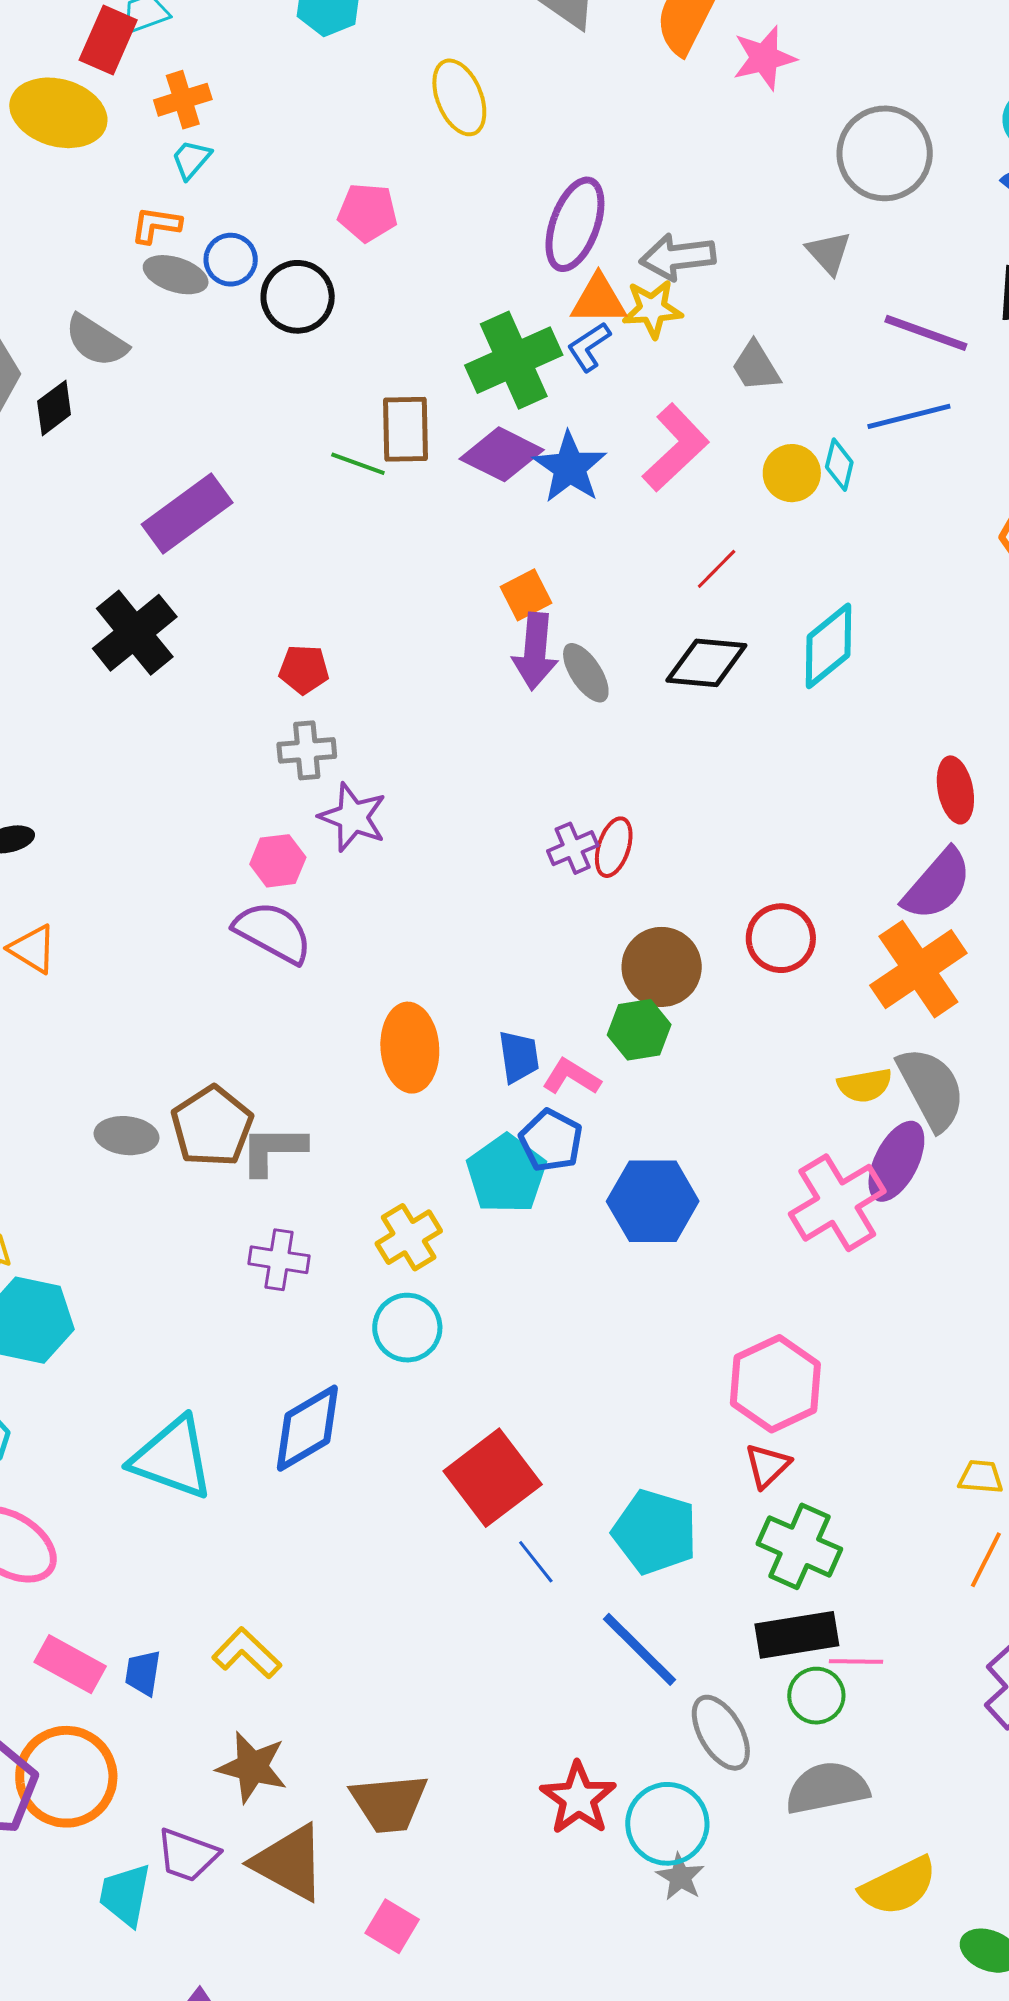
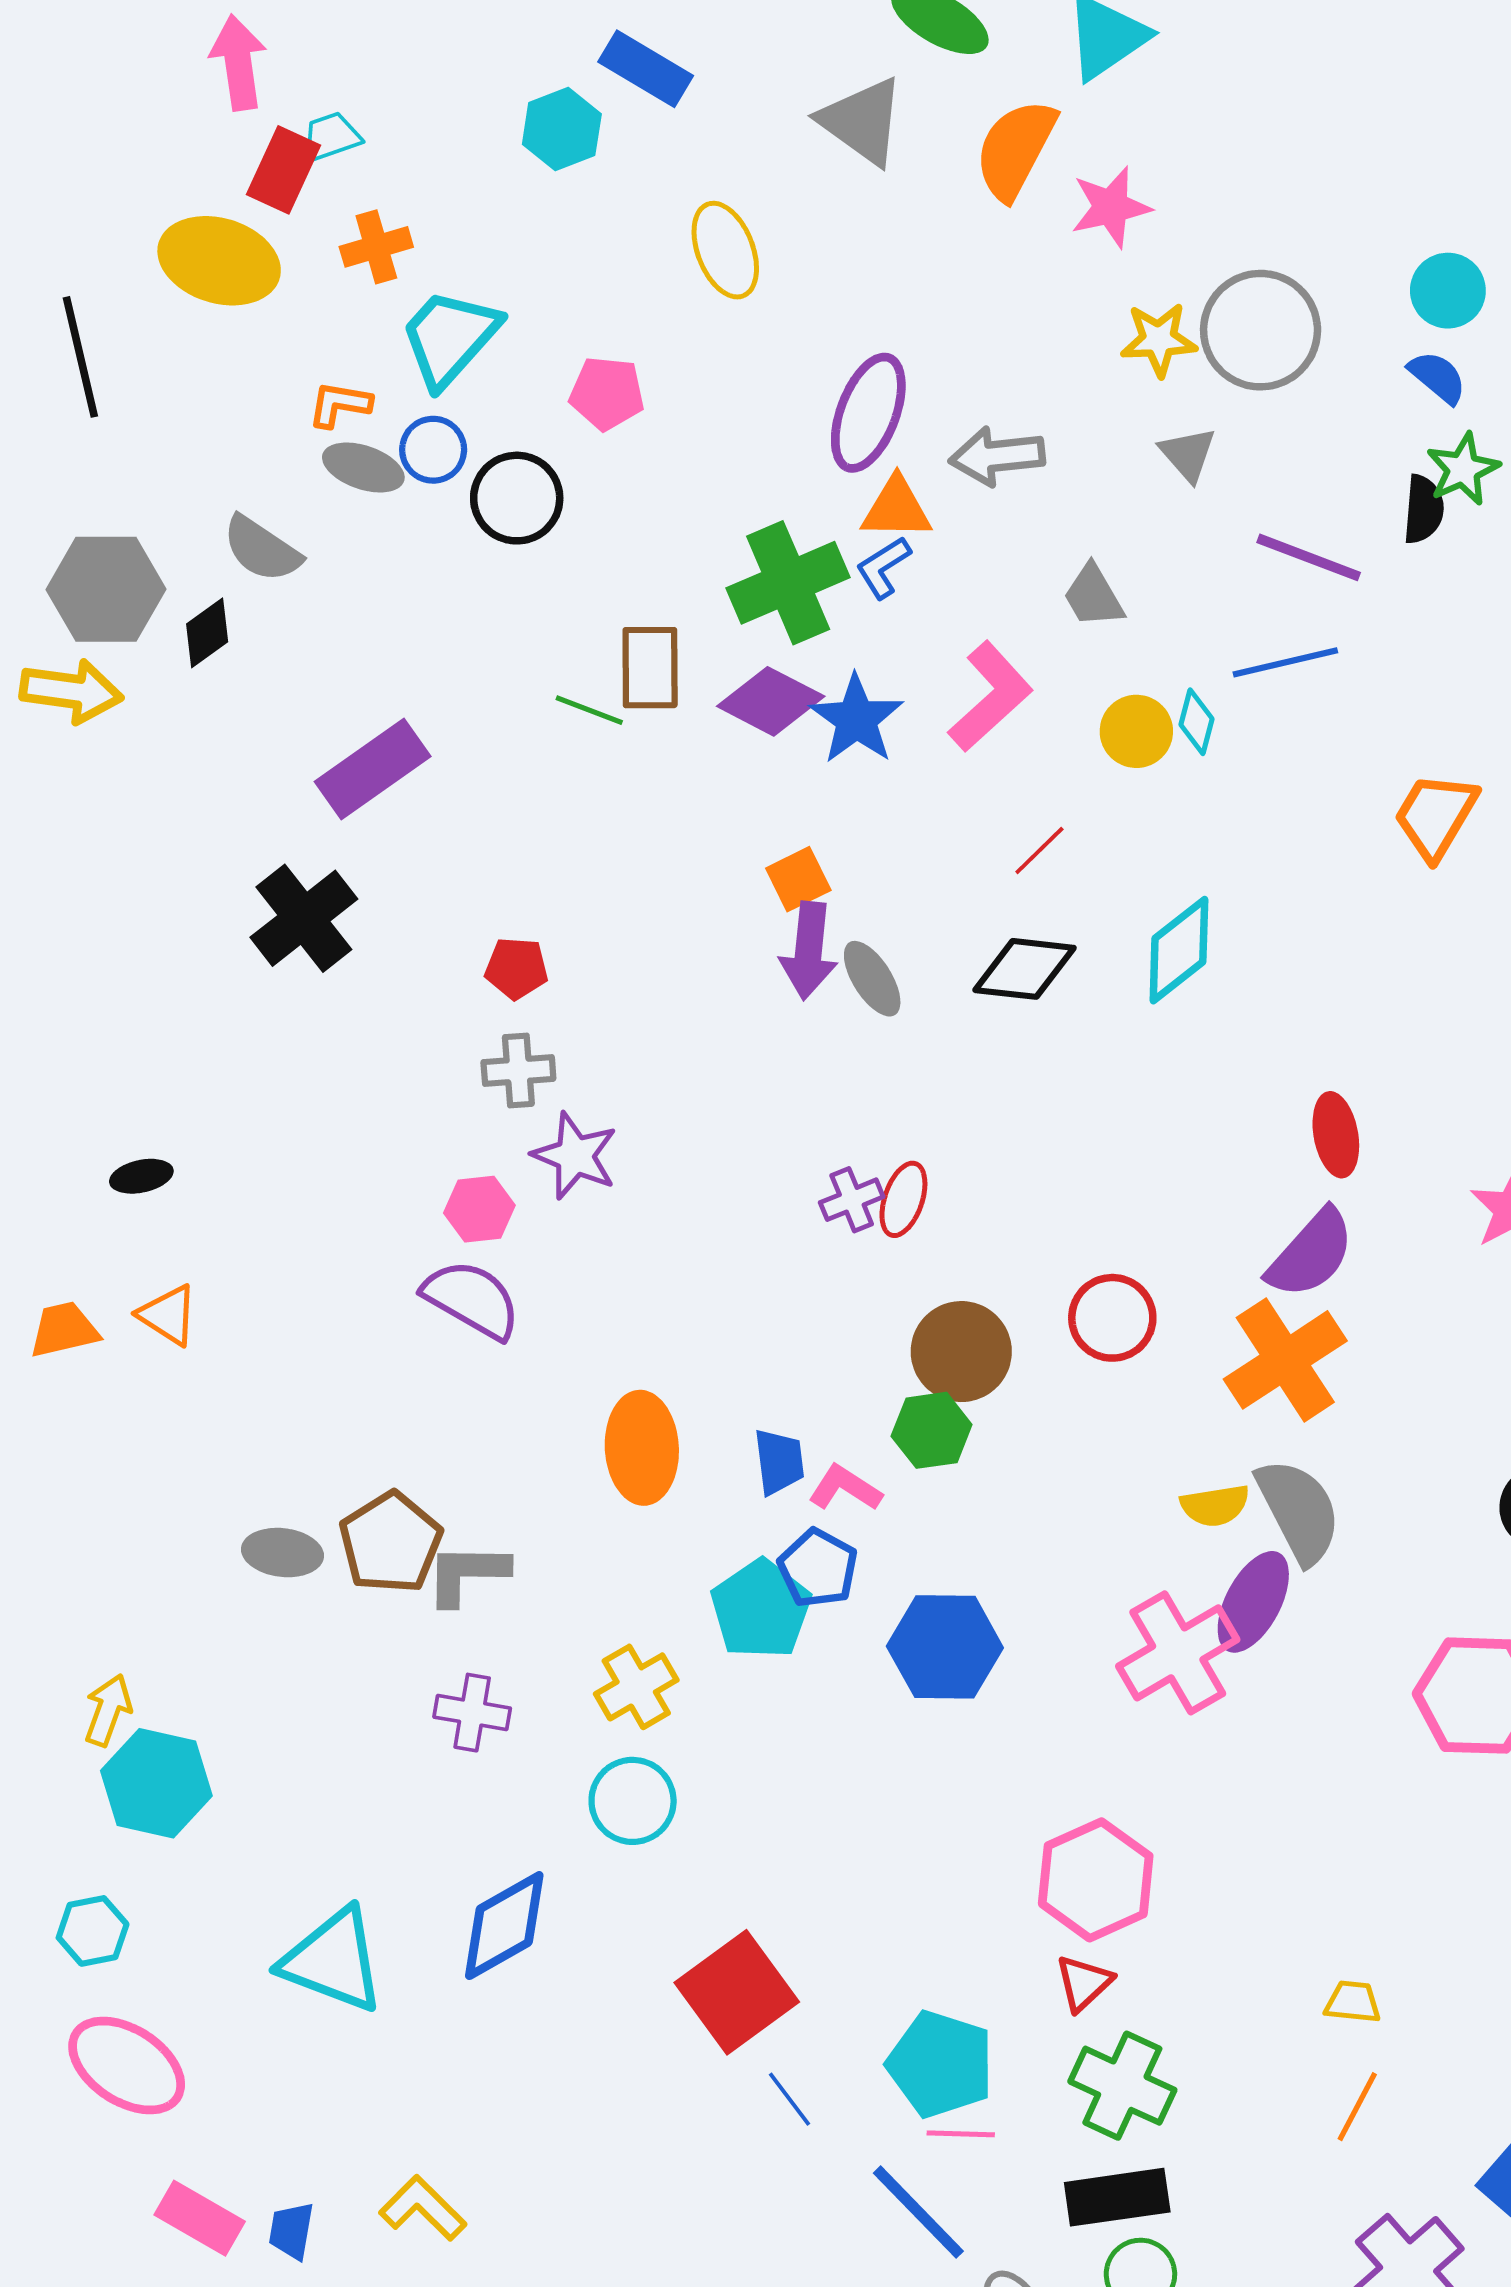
cyan trapezoid: (191, 159) -> (450, 338), moved, size x2.0
yellow star: (652, 309) -> (1159, 340), moved
pink line: (856, 1662) -> (961, 2134), moved

